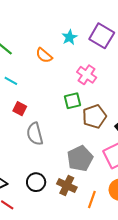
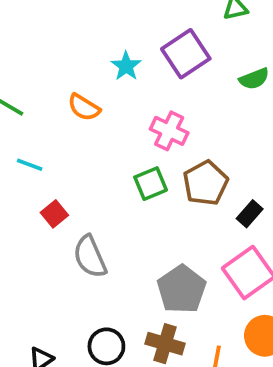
purple square: (102, 36) -> (186, 54), turned 35
red square: (20, 109) -> (54, 214), turned 32
brown pentagon: (94, 117) -> (205, 183), moved

